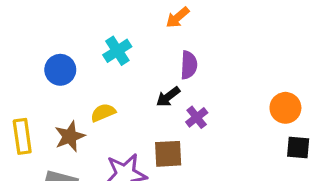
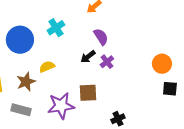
purple semicircle: (189, 65) -> (101, 37), turned -36
blue circle: (60, 70) -> (20, 40), size x1.4
purple cross: (197, 117) -> (107, 62), moved

